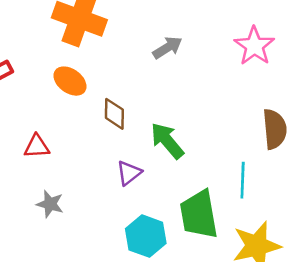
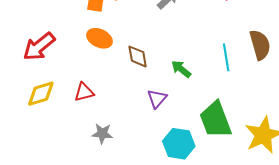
green arrow: (167, 141) -> (181, 69), size x0.7
cyan line: (243, 180) -> (226, 57), moved

